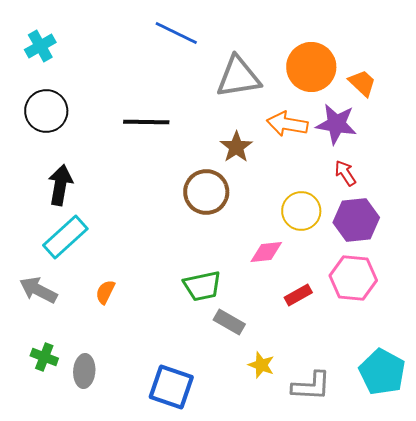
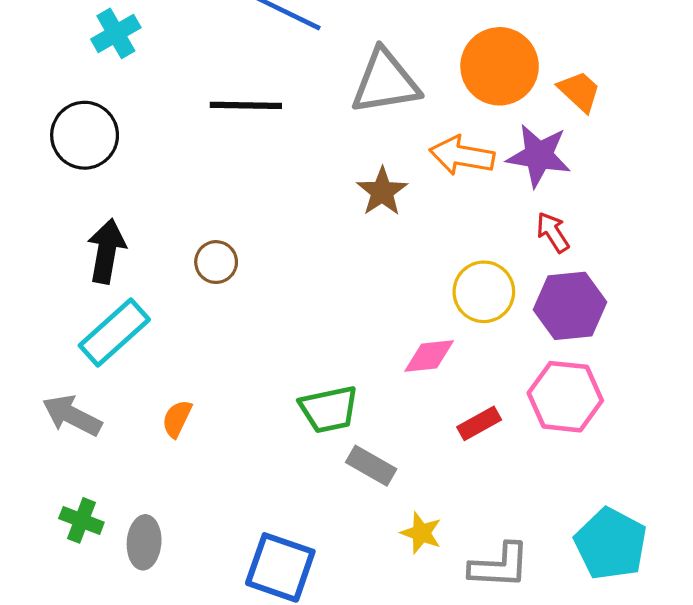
cyan cross: (40, 46) -> (116, 33), moved
black line: (146, 122) -> (246, 105), moved
brown circle: (206, 192) -> (216, 262), moved, size x0.6

